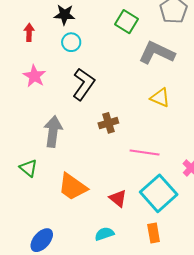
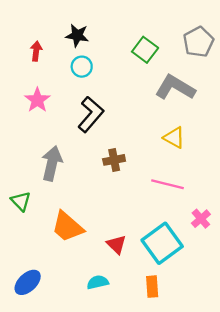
pink line: (145, 152) -> (168, 184), moved

